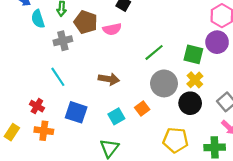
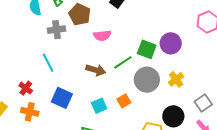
pink semicircle: (112, 29) -> (102, 36), moved
purple circle: (217, 42) -> (171, 43), moved
green line: (154, 52) -> (123, 62), moved
green square: (193, 54) -> (147, 49), moved
black circle: (190, 103) -> (173, 116), moved

